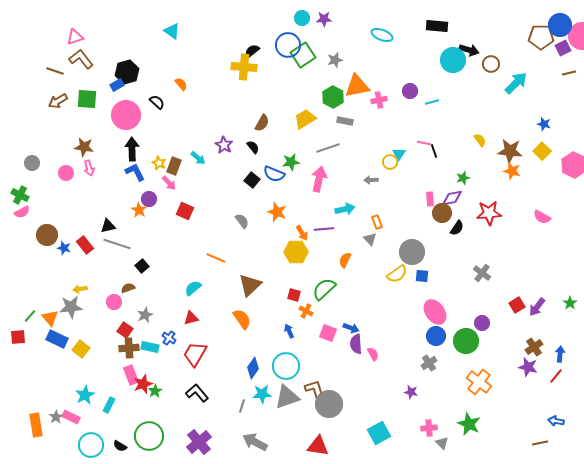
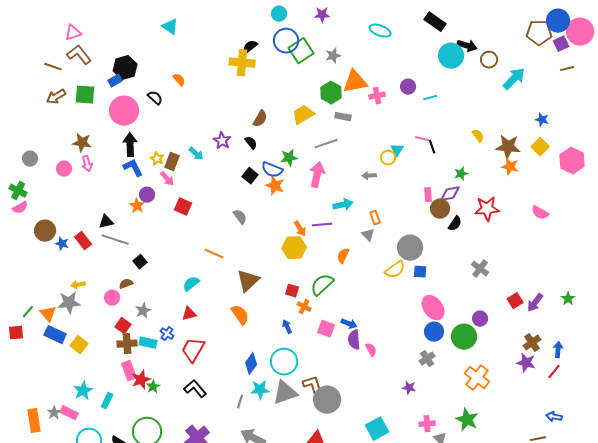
cyan circle: (302, 18) -> (279, 14), moved
black rectangle: (437, 26) -> (435, 22), turned 30
orange star: (277, 212) -> (275, 186), moved

